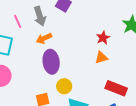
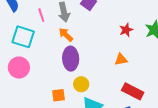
orange arrow: (44, 38) -> (66, 35), turned 63
red star: (103, 38) -> (126, 30), moved

